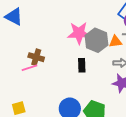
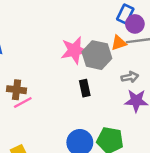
orange triangle: (115, 42) -> (119, 43), moved
brown cross: (36, 57) -> (17, 90), moved

